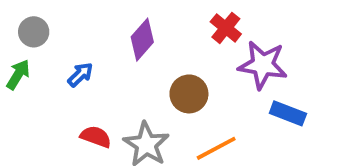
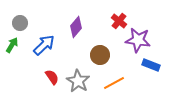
blue arrow: (80, 75) -> (44, 45), size x1.6
red semicircle: (96, 137) -> (52, 77), turned 35

